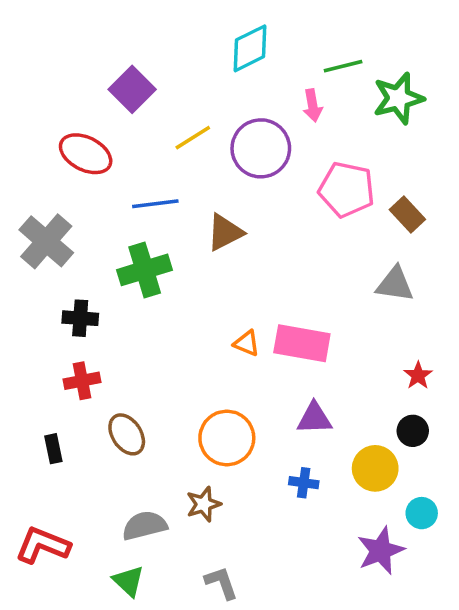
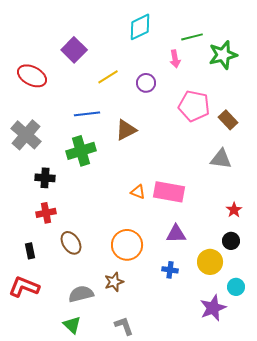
purple circle: (261, 148) -> (146, 83), size x0.6
red ellipse: (86, 154) -> (32, 76), moved
red L-shape: (43, 545) -> (24, 287), moved

